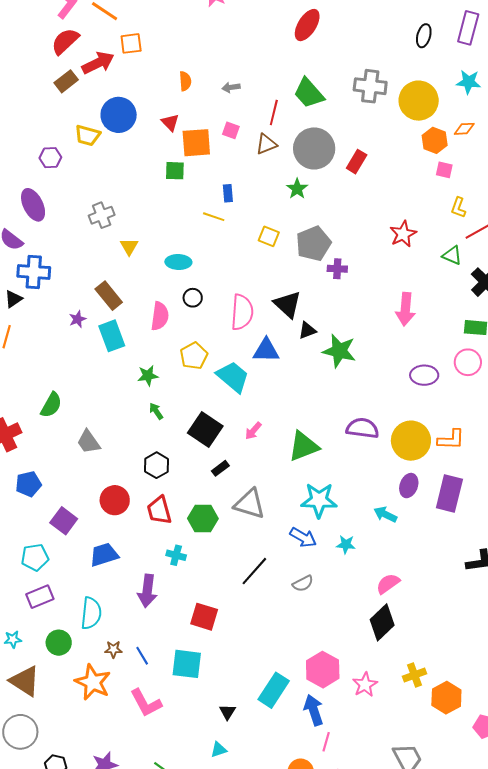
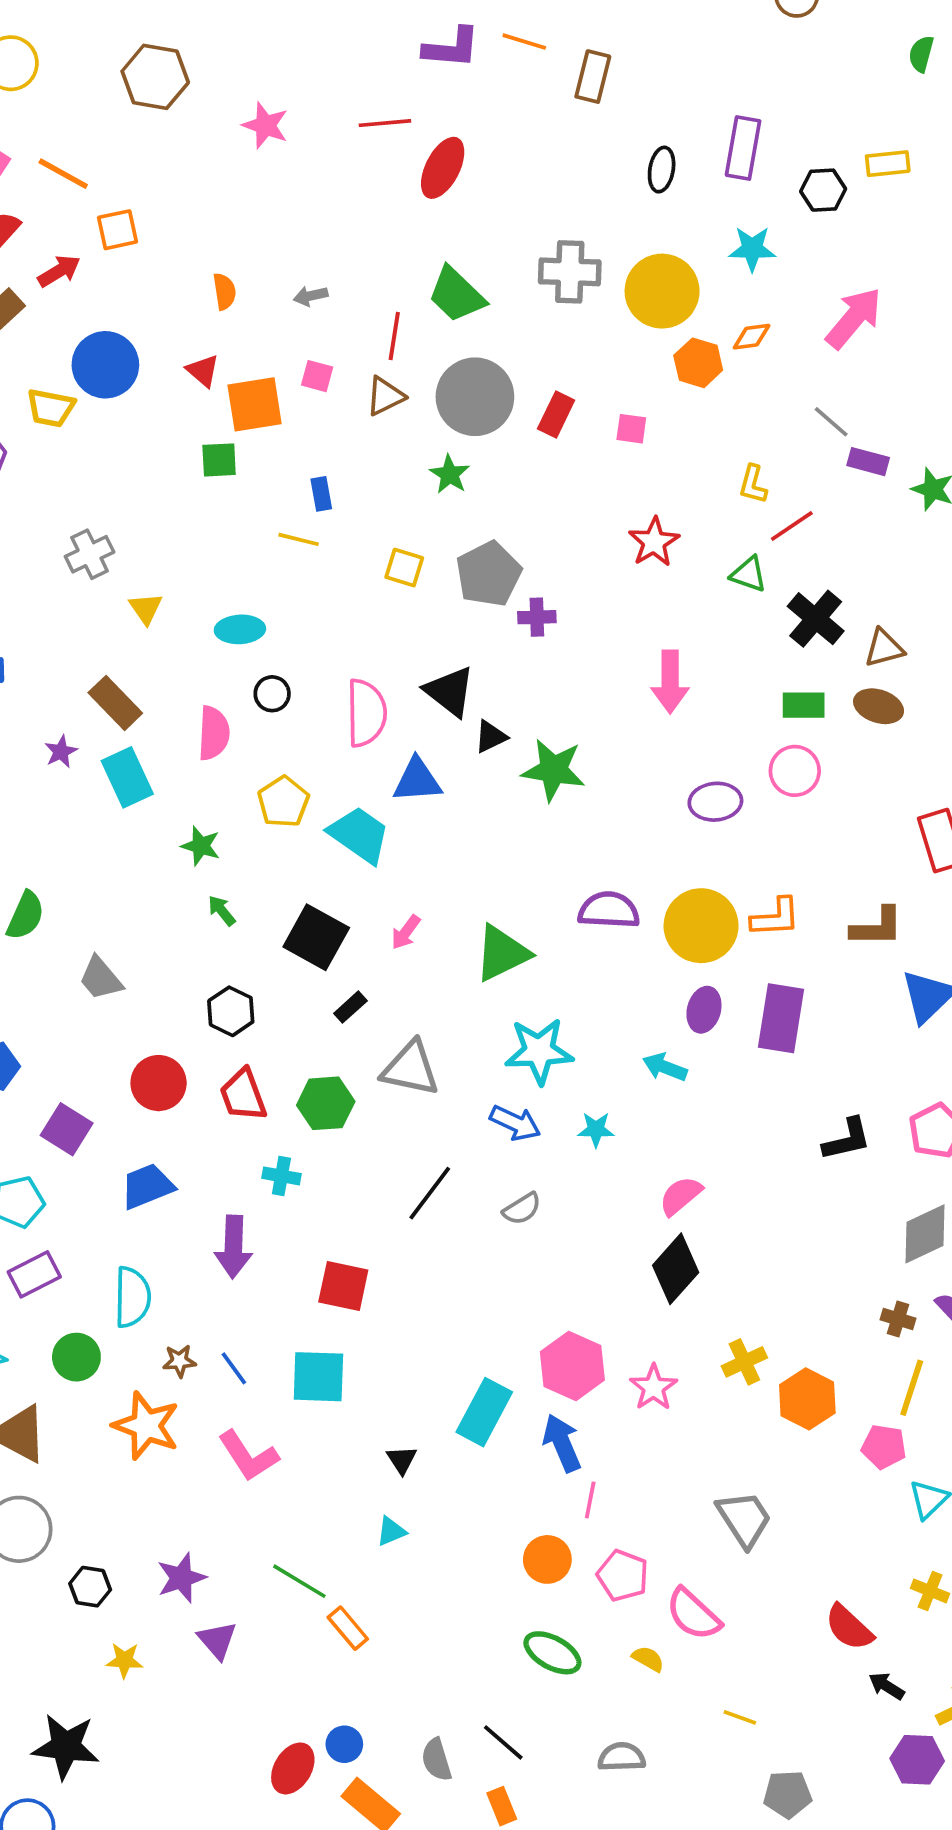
red arrow: (98, 63) -> (59, 271), size x0.7
pink square: (444, 170) -> (631, 429), moved
green star: (148, 376) -> (201, 846), turned 30

